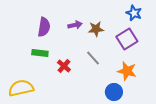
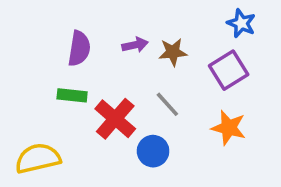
red cross: (64, 66) -> (115, 119), size x1.6
blue circle: (114, 92) -> (153, 151), moved

